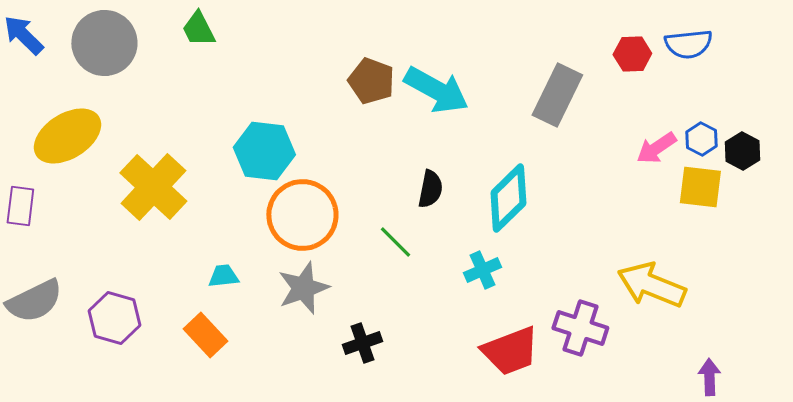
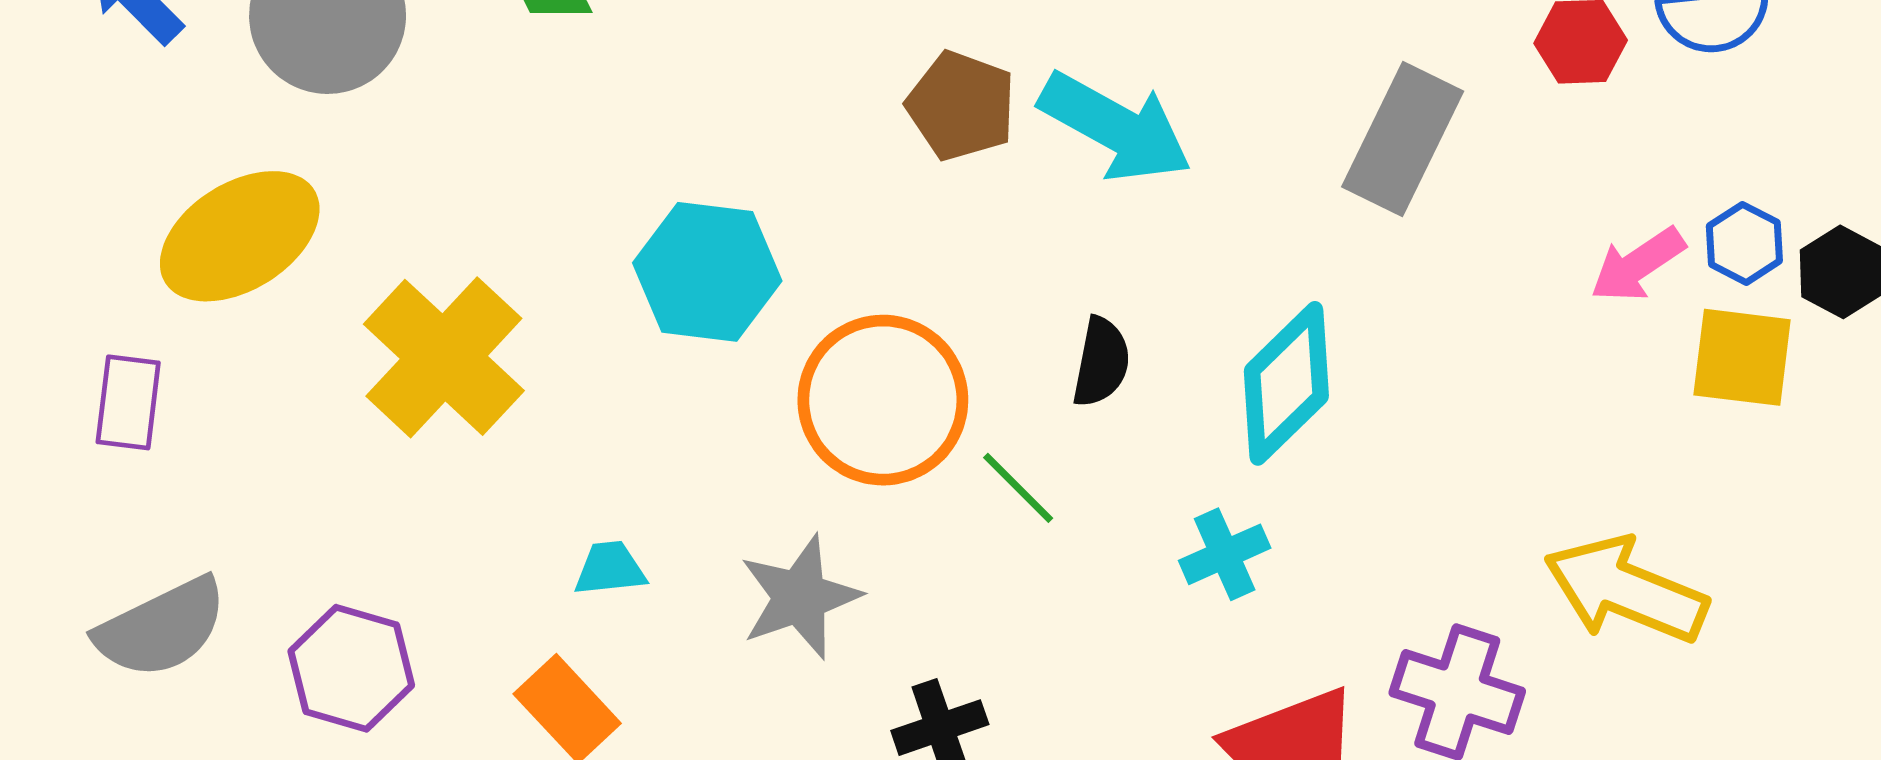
orange circle: (302, 215) -> (883, 400), moved

